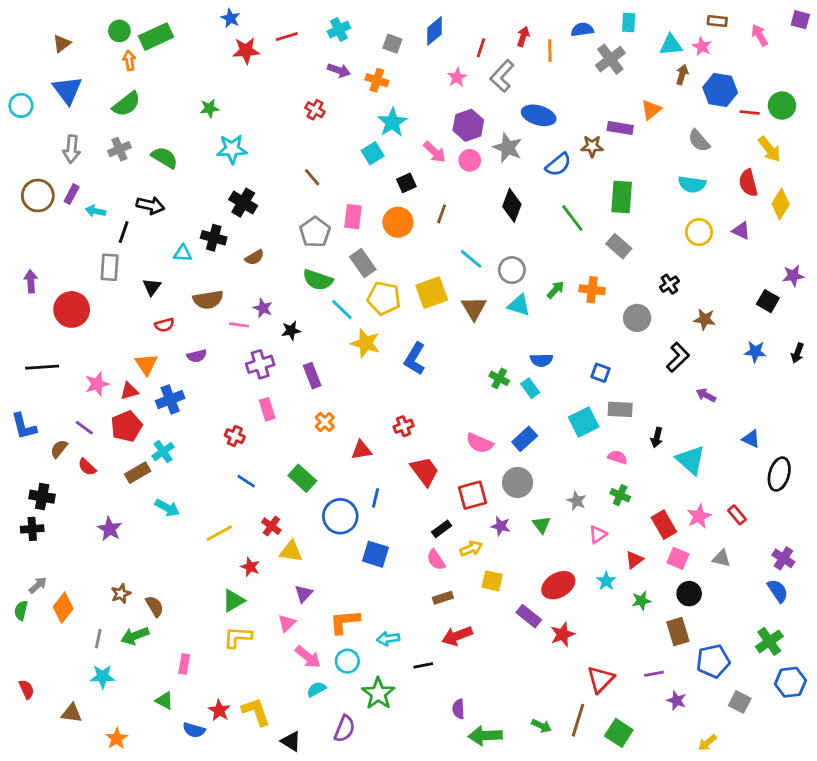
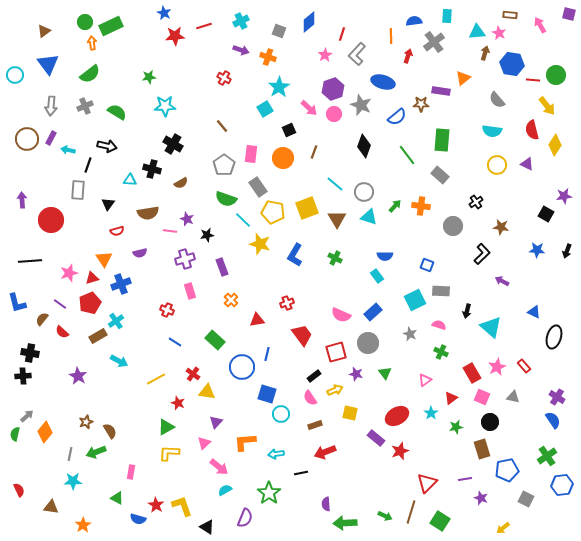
red arrow: (523, 37) -> (408, 56), moved
green cross: (499, 378) -> (335, 258), moved
gray star: (577, 501) -> (410, 334), moved
cyan circle: (347, 661) -> (281, 414), moved

